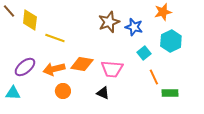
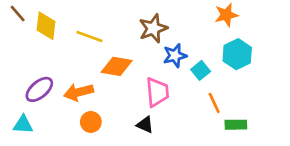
blue star: (134, 27) -> (175, 56), moved, turned -30
yellow line: (55, 38) -> (89, 37), moved
orange diamond: (82, 64) -> (117, 66), moved
pink trapezoid: (112, 69) -> (157, 92), turned -100

